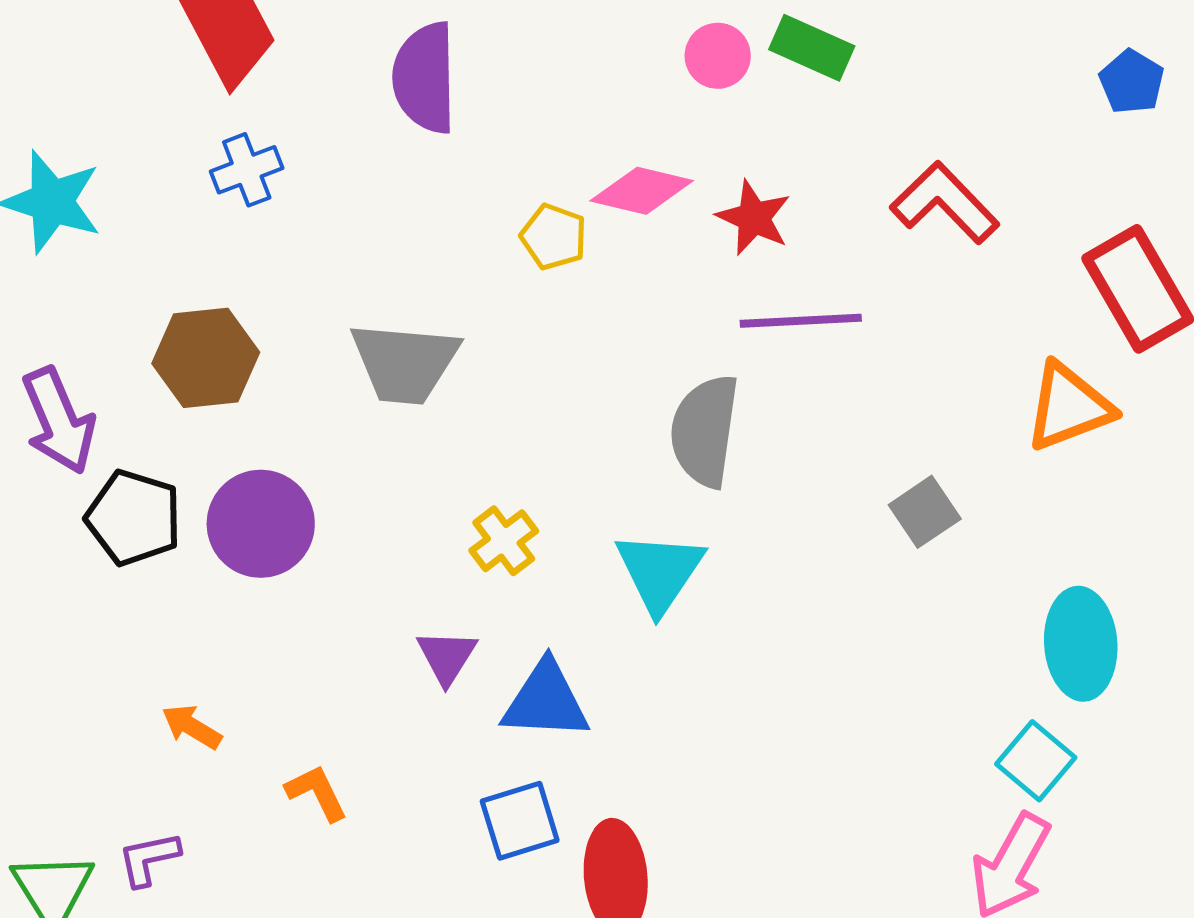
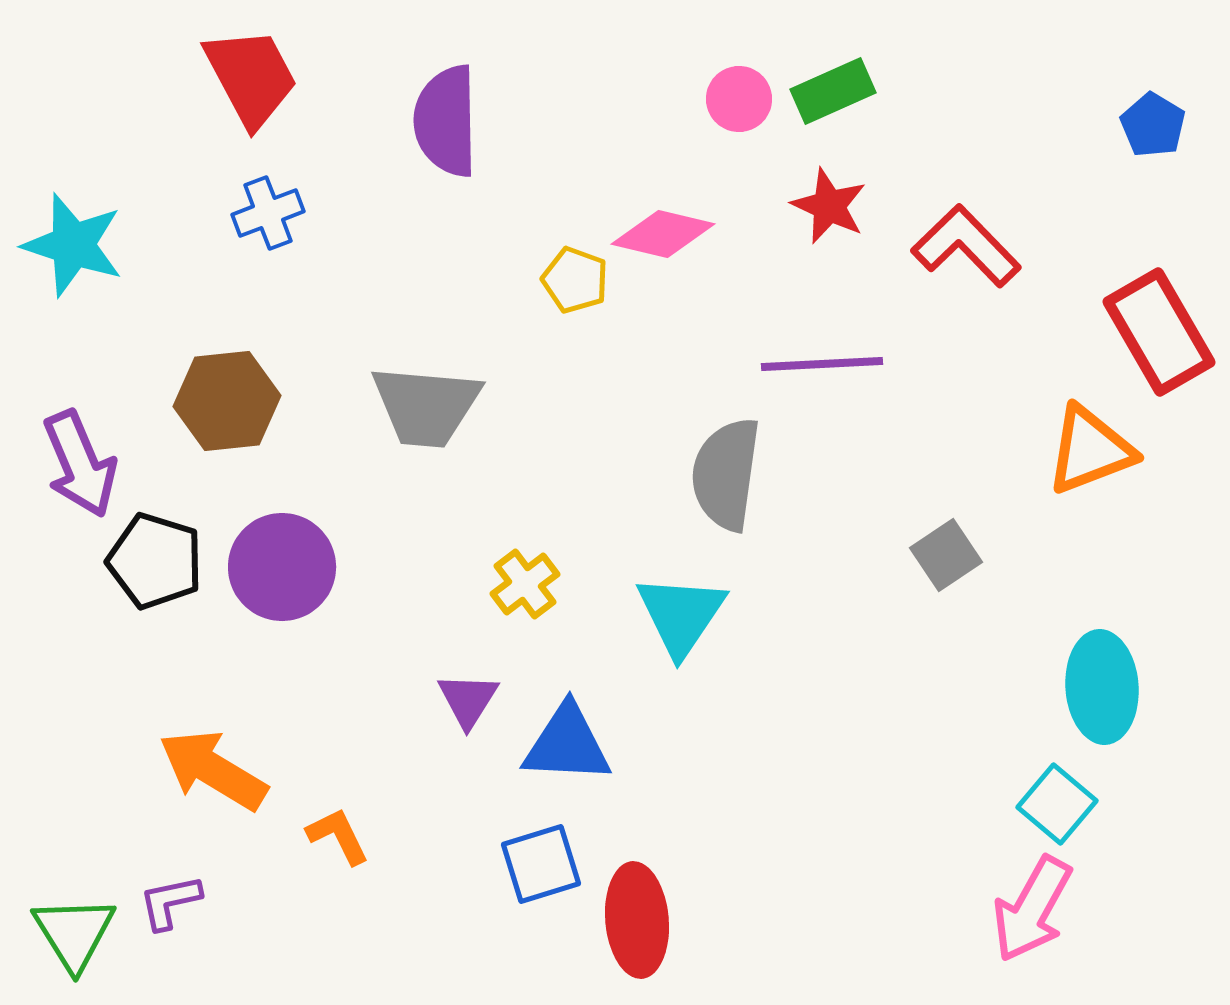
green rectangle: (812, 48) -> (833, 91), turned -48
red star: (754, 218) -> (829, 206), moved
orange arrow: (192, 727) -> (213, 770), size x1.8

